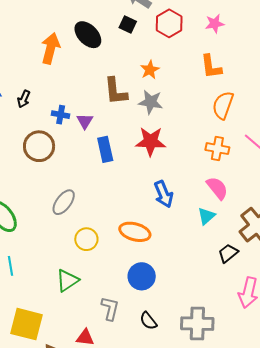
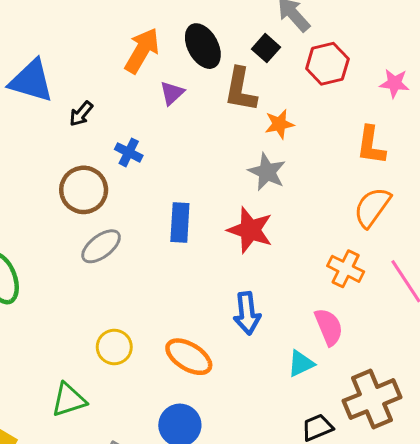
brown L-shape: (116, 91) -> (240, 90), moved
purple triangle: (85, 121) -> (172, 93), moved
gray ellipse: (64, 202) -> (101, 246), moved

